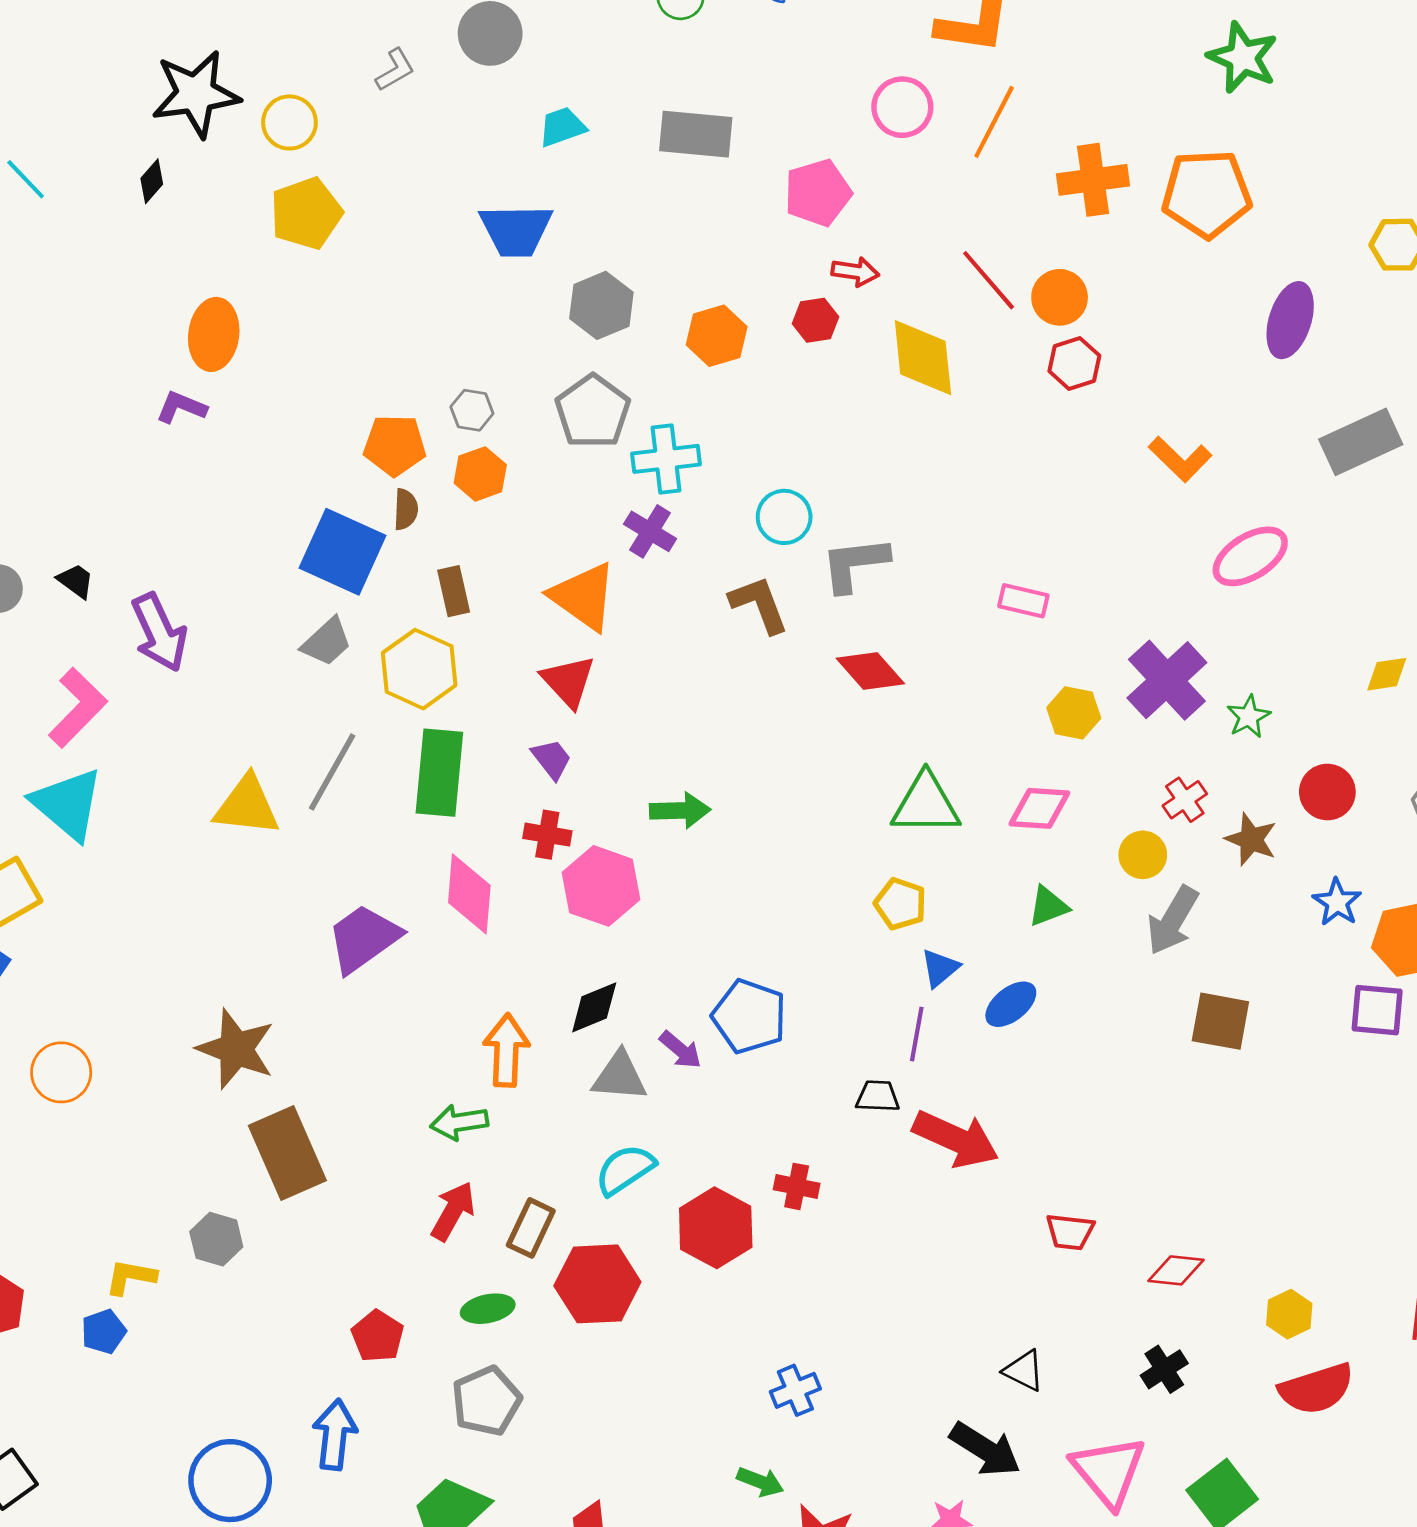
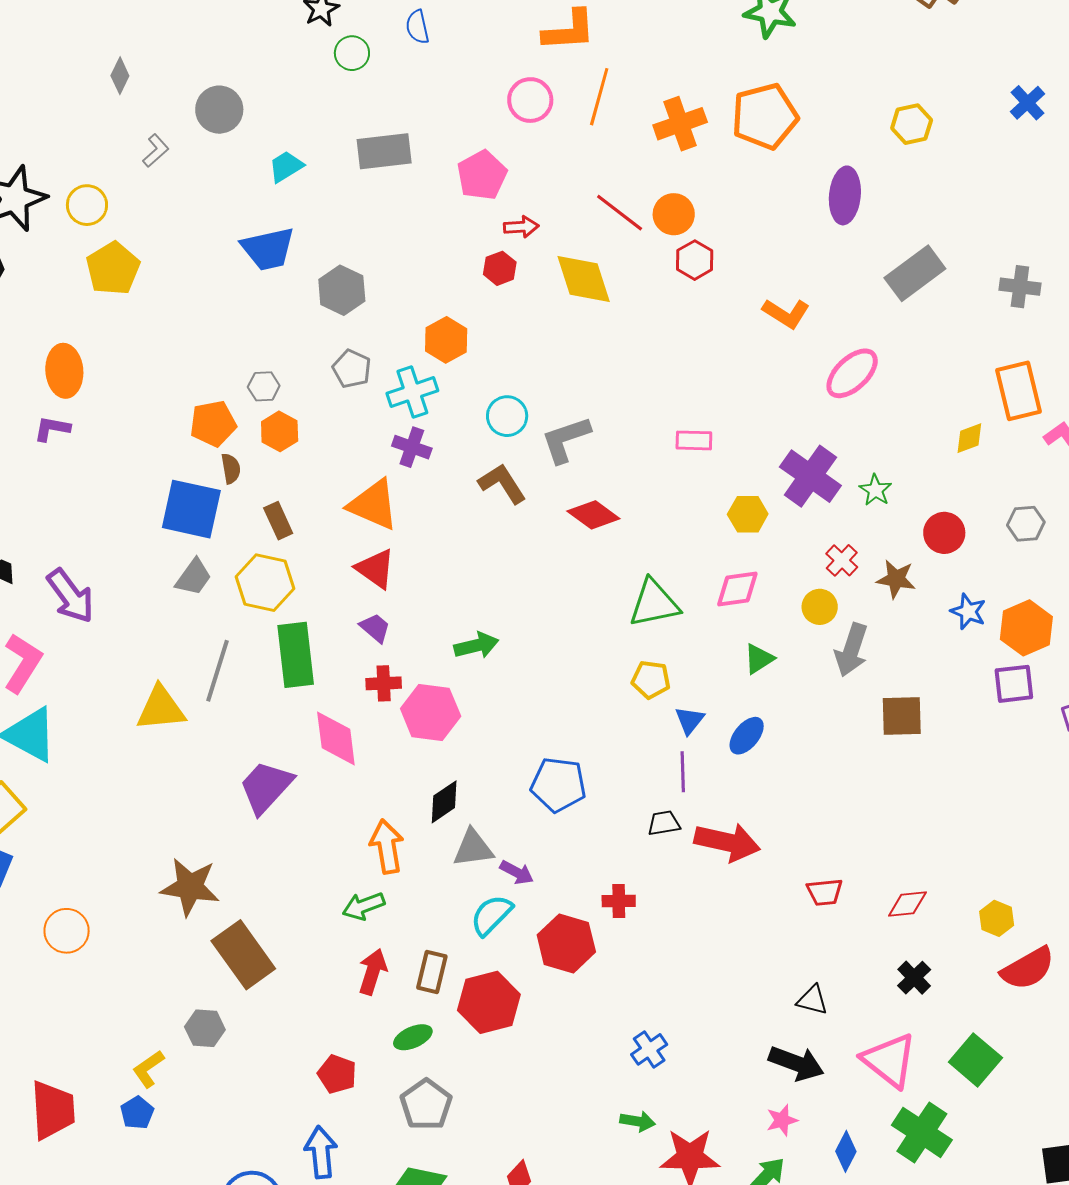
orange hexagon: (717, 336) -> (446, 340), moved
gray pentagon: (593, 411) -> (352, 369), size x0.7
purple arrow: (680, 1050) -> (517, 872), moved
yellow L-shape: (131, 1277) -> (148, 1069), turned -33

